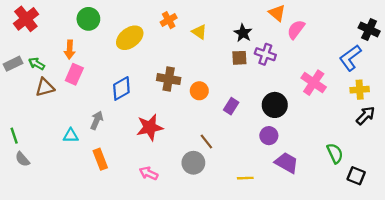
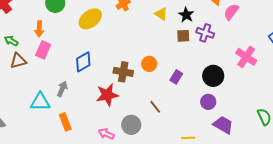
yellow triangle: (199, 32) -> (161, 14), moved
brown cross: (169, 79) -> (123, 72), moved
cyan triangle: (71, 136) -> (40, 102), size x1.5
gray circle: (193, 163) -> (131, 125), moved

